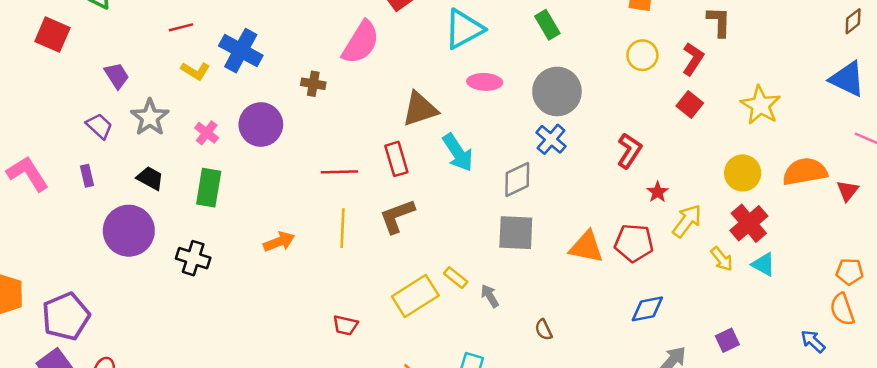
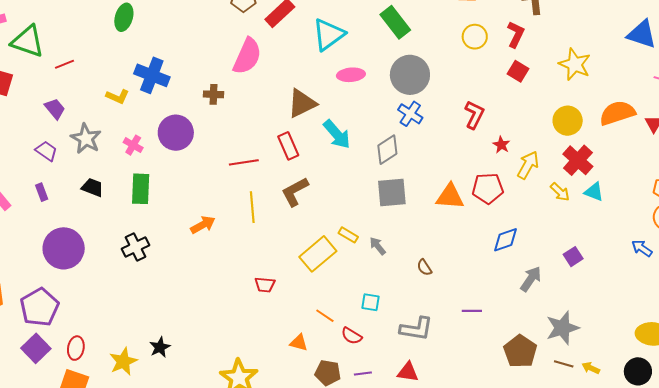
green rectangle: (547, 25) -> (395, 22), size x1.4
red line: (181, 27) -> (64, 64), moved
purple circle: (129, 231) -> (64, 248), moved
black cross: (193, 258) -> (136, 247), turned -36

